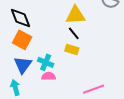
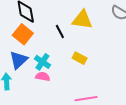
black line: (74, 33) -> (60, 32), moved
yellow rectangle: (72, 50) -> (80, 58), moved

